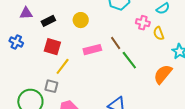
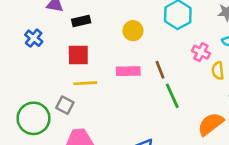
yellow circle: (81, 20) -> (133, 31), moved
red square: (52, 47) -> (78, 55), turned -30
yellow line: (63, 66) -> (85, 83), turned 36

